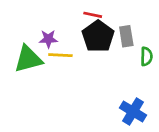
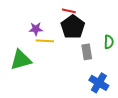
gray rectangle: (126, 36) -> (87, 52), moved
green triangle: (28, 59) -> (21, 60), moved

